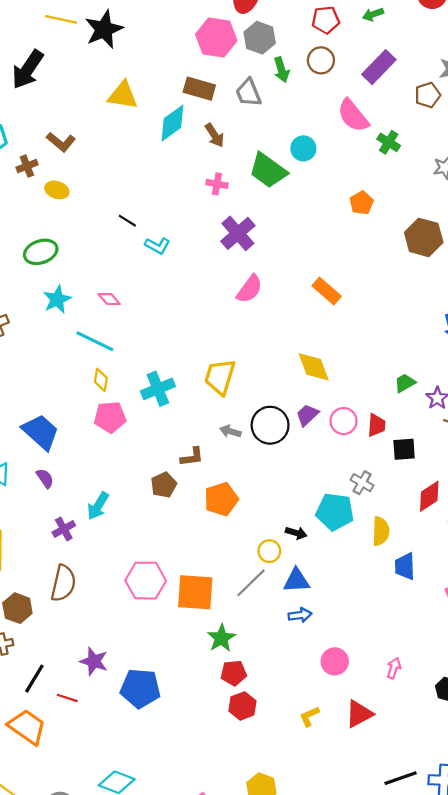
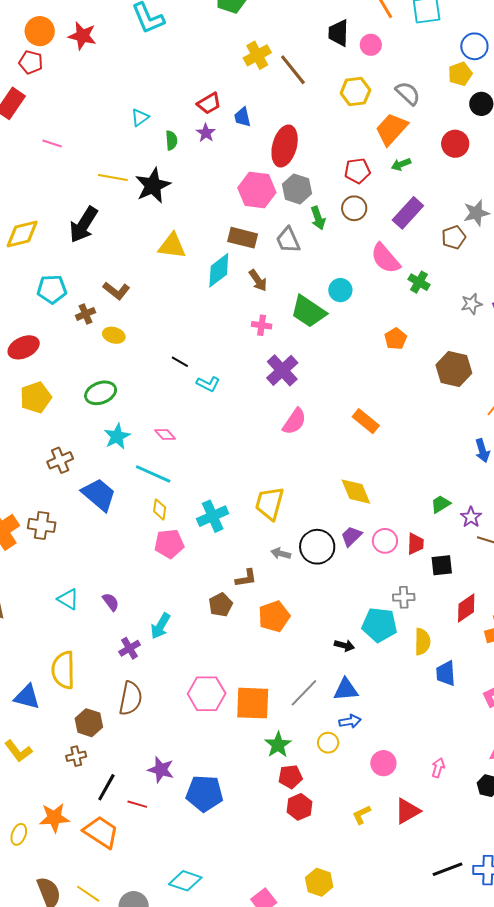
blue trapezoid: (41, 432) -> (99, 495), moved
gray cross: (362, 483) -> (404, 597), turned -30
yellow circle: (269, 551) -> (328, 743), moved

